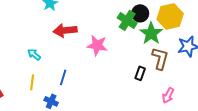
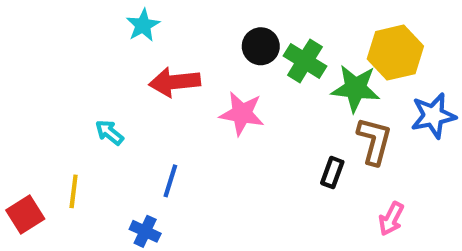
black circle: (140, 13) -> (261, 46), moved
green star: (151, 33) -> (355, 88), turned -30
yellow line: (32, 82) -> (74, 191), moved

